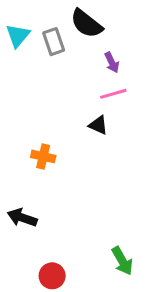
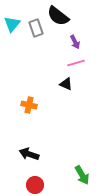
black arrow: (22, 218) -> (29, 154), moved

